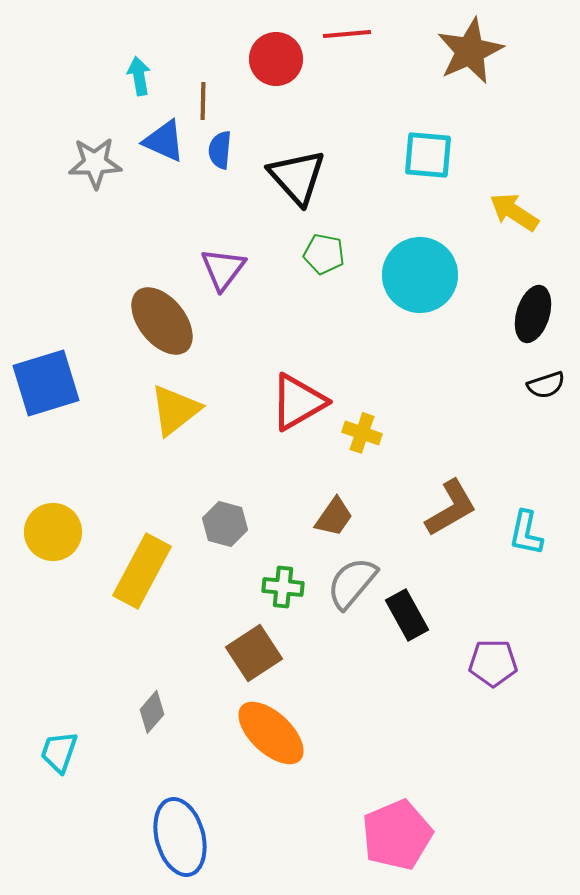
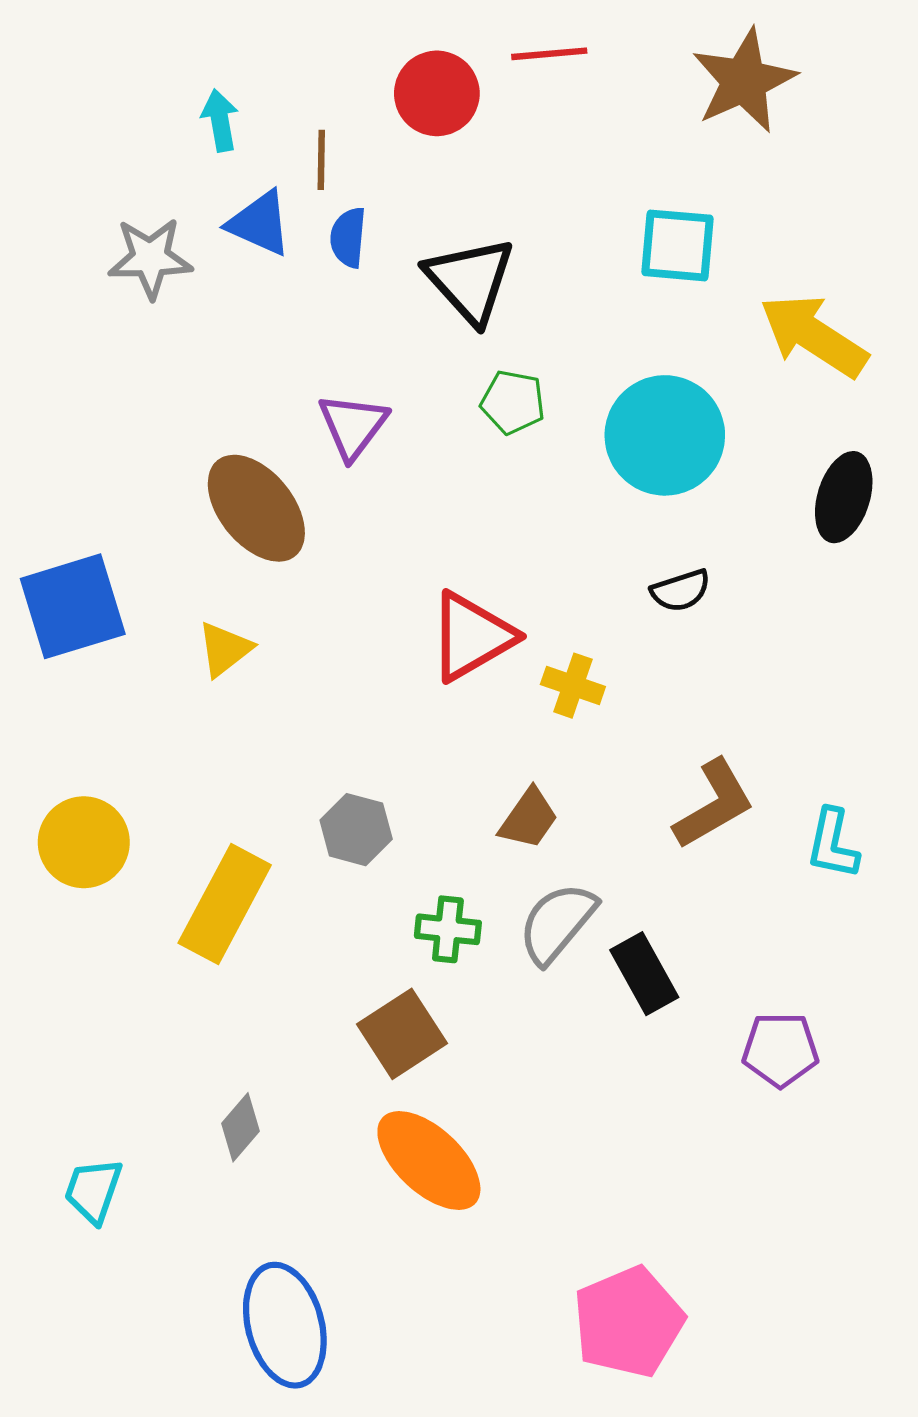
yellow arrow: (514, 212) -> (814, 336), size x1.4
black semicircle: (546, 385) -> (681, 591), moved
yellow triangle: (175, 410) -> (225, 649), moved, size x0.7

